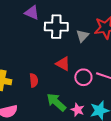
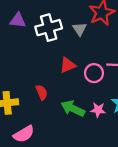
red triangle: (63, 64) -> (68, 65), turned -35

